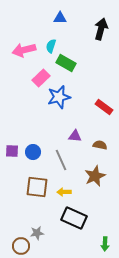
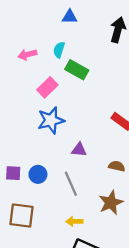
pink arrow: (24, 50) -> (27, 54), size x0.7
blue star: (59, 97) -> (51, 120), moved
purple triangle: (75, 136) -> (79, 150), moved
brown square: (37, 187) -> (21, 216), moved

